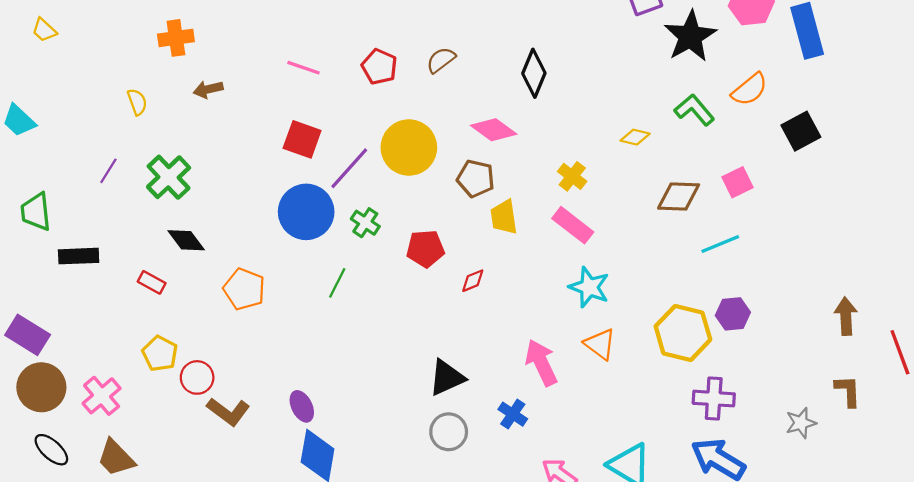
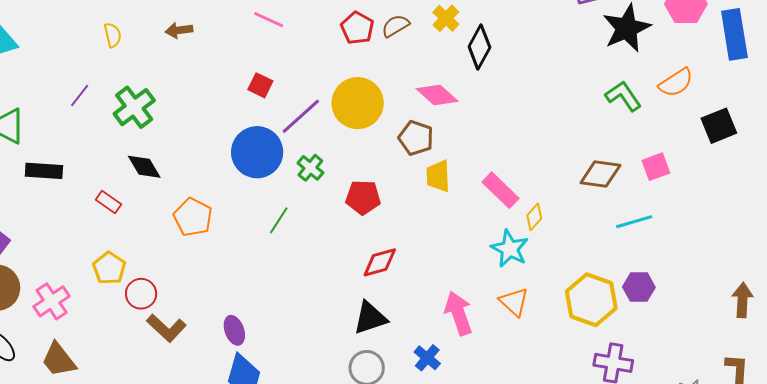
red pentagon: (379, 67) -> (357, 28), moved
yellow diamond: (635, 137) -> (534, 217), moved, turned -68
red square: (302, 139) -> (260, 85), size x0.7
yellow cross: (572, 176) -> (446, 18), moved
red diamond: (473, 281) -> (380, 262), moved, size x1.5

